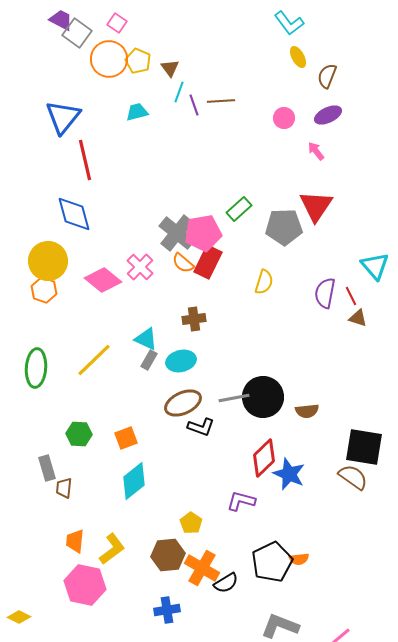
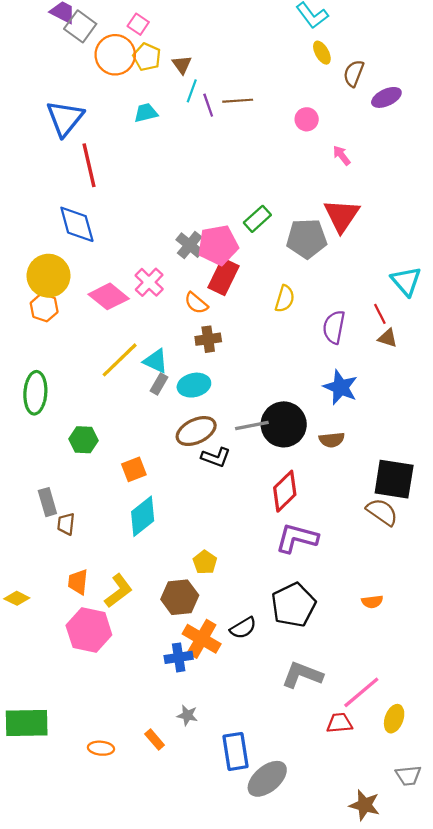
pink square: (117, 23) -> (138, 24), moved
purple ellipse: (328, 115) -> (386, 97), moved
gray cross: (177, 233) -> (190, 245), size x0.7
orange semicircle: (183, 263) -> (196, 303), moved
purple semicircle: (325, 293) -> (334, 327), moved
yellow line: (94, 360) -> (120, 360), moved
green hexagon: (79, 434) -> (83, 440), moved
blue star: (289, 474) -> (341, 387), moved
purple L-shape: (241, 501) -> (297, 538), moved, size x1.4
orange semicircle: (299, 559) -> (372, 602), moved
orange cross: (202, 568) -> (202, 639), moved
yellow diamond: (19, 617) -> (17, 598), moved

